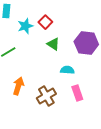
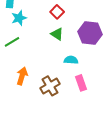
red square: (45, 22) -> (57, 12), moved
cyan star: (25, 26) -> (19, 18), moved

